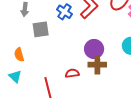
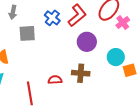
purple circle: (94, 49) -> (87, 42), moved

